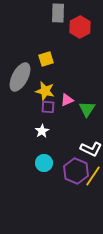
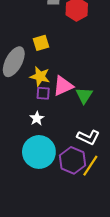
pink triangle: (67, 100) -> (63, 86), size x1.5
cyan circle: (44, 163) -> (39, 152), size x1.8

